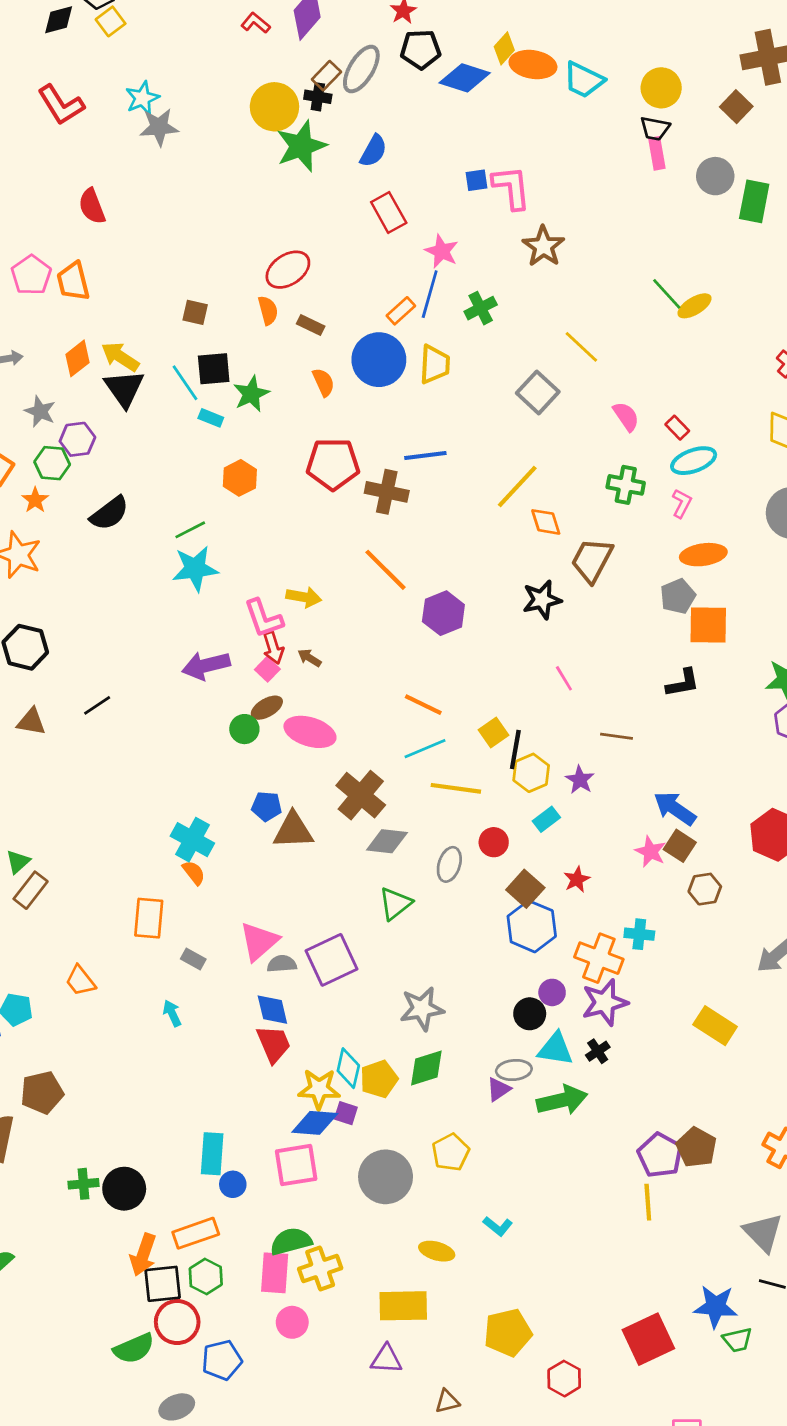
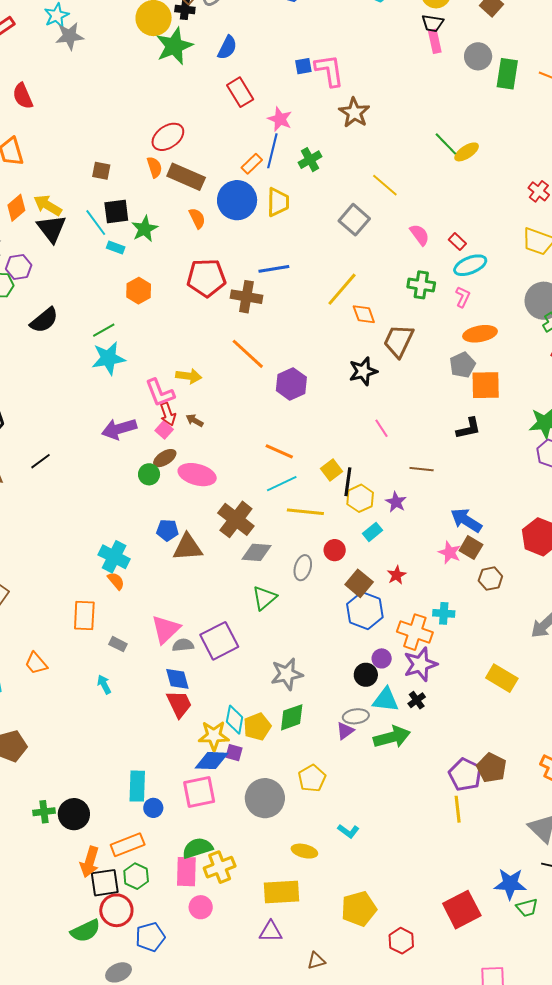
brown rectangle: (311, 325) -> (186, 177), size x1.8

